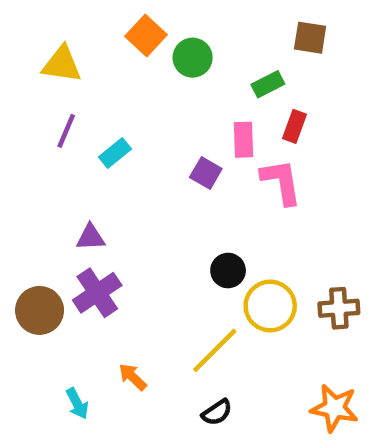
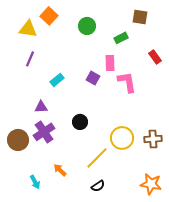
orange square: (146, 35) -> (49, 16), moved
red rectangle: (295, 126) -> (155, 57), moved, turned -56
cyan rectangle: (115, 153) -> (57, 80), moved
black circle: (228, 271) -> (80, 122), moved

